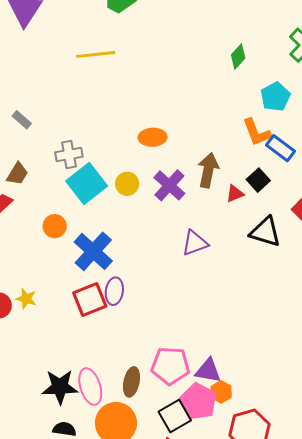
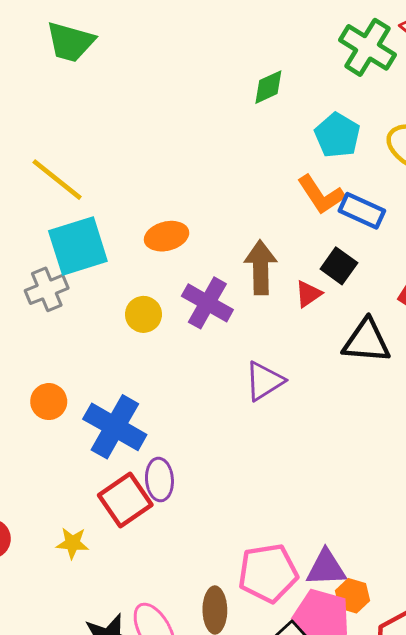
yellow line: (96, 54) -> (57, 180), moved, turned 57
green diamond: (238, 56) -> (268, 87), turned 35
cyan square: (87, 184) -> (78, 246), moved, turned 33
yellow star: (26, 299) -> (73, 543), moved

